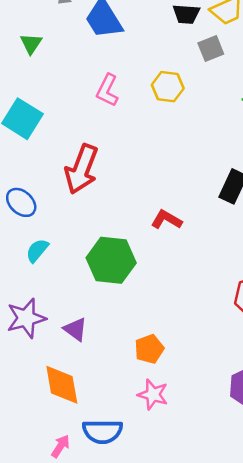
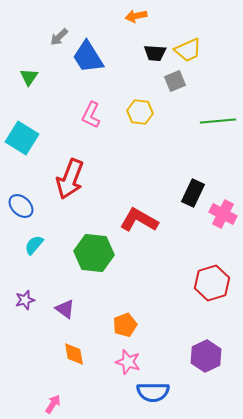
red L-shape: (166, 220) -> (139, 220), size x1.5
purple star: (26, 318) -> (25, 300), size x0.6
orange diamond: (62, 385) -> (74, 354), moved, size x0.7
blue semicircle: (102, 431) -> (153, 392), moved

